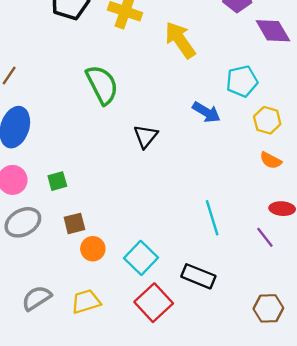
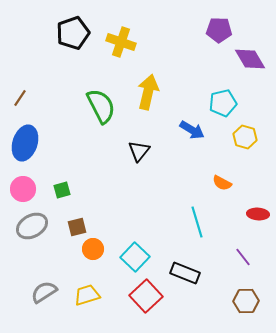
yellow arrow: (180, 40) -> (148, 92), moved, turned 48
orange semicircle: (271, 160) -> (222, 183), moved
purple line: (265, 237) -> (243, 257), moved

